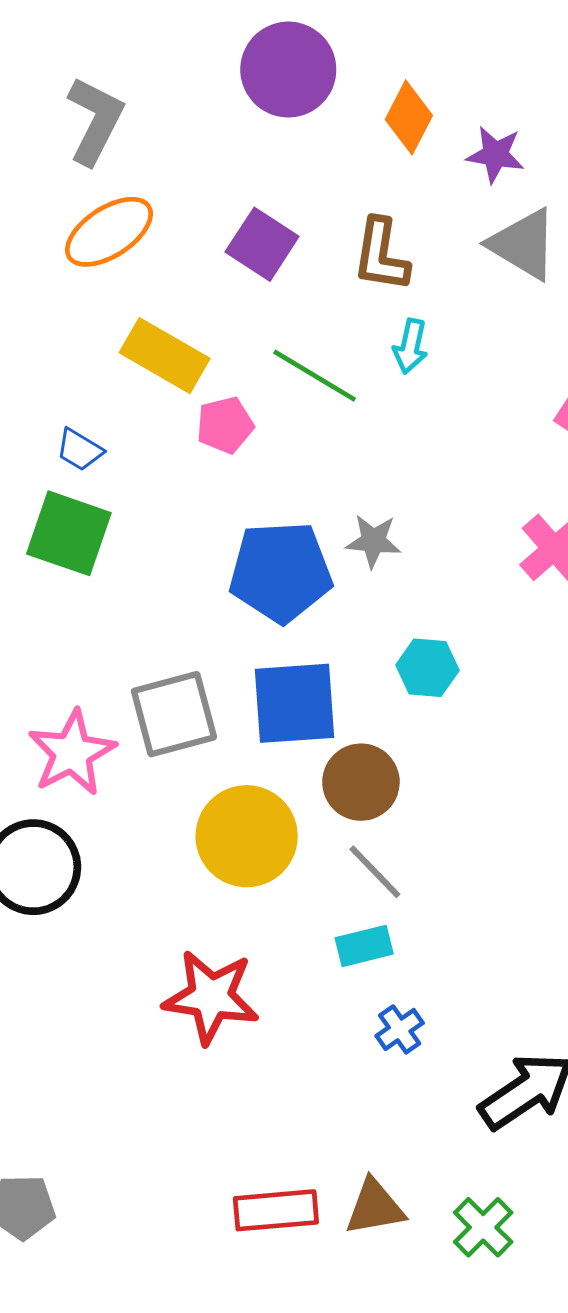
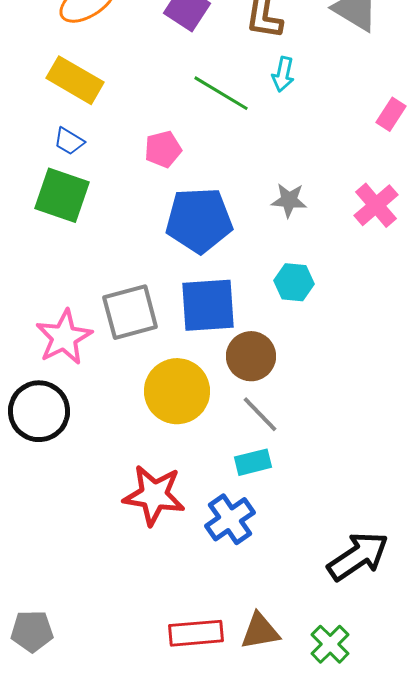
yellow rectangle: (165, 356) -> (75, 80), moved
pink pentagon: (225, 425) -> (163, 149), moved
gray star: (373, 541) -> (289, 200), moved
blue cross: (400, 1029) -> (230, 519), moved, size x1.6

